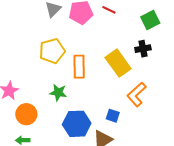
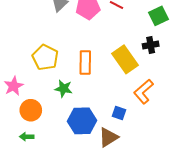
yellow pentagon: (52, 51) -> (45, 57), moved, turned -30

